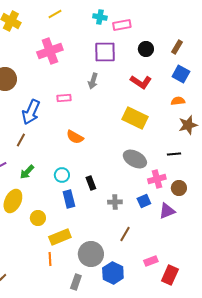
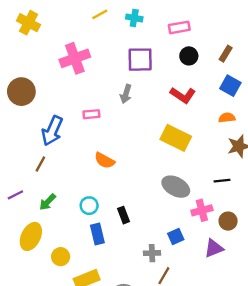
yellow line: (55, 14) -> (100, 14), moved
pink rectangle: (122, 25) -> (179, 27), moved
blue square: (144, 201) -> (176, 236), moved
gray cross: (115, 202) -> (152, 253), moved

